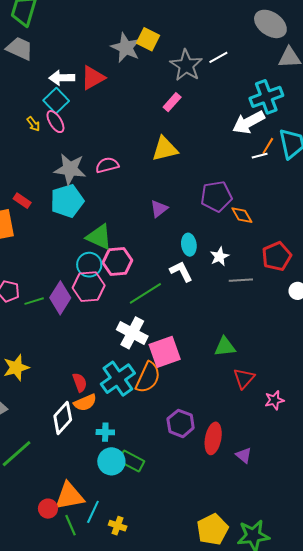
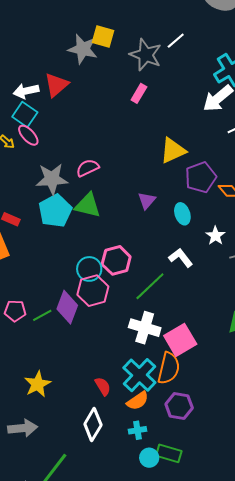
yellow triangle: (165, 149) -> (173, 151), moved
green triangle: (99, 237) -> (88, 205), moved
cyan ellipse: (189, 245) -> (182, 214), moved
orange semicircle: (85, 403) -> (138, 401), moved
purple hexagon: (181, 423) -> (179, 406), moved
cyan circle: (111, 461) -> (149, 458), size x0.7

